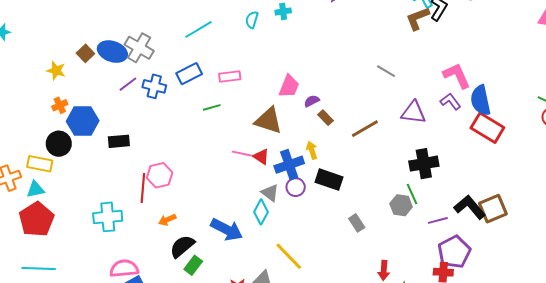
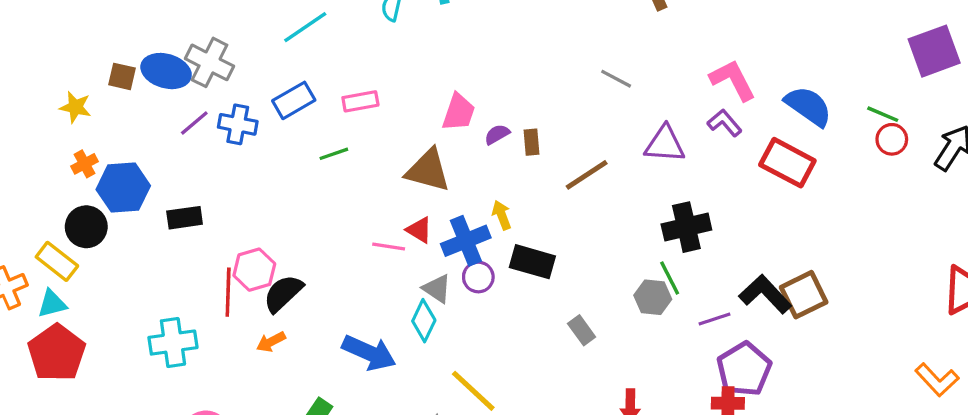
brown square: (85, 53) -> (122, 76), turned -30
blue semicircle: (481, 100) -> (808, 106), moved, turned 140
brown rectangle: (325, 118) -> (531, 142), moved, turned 42
pink line: (242, 154) -> (389, 246), moved
yellow rectangle: (40, 164) -> (57, 261), turned 30
black semicircle: (182, 246) -> (283, 293), moved

